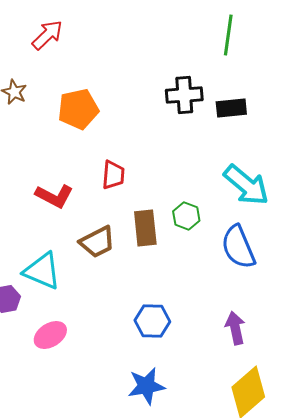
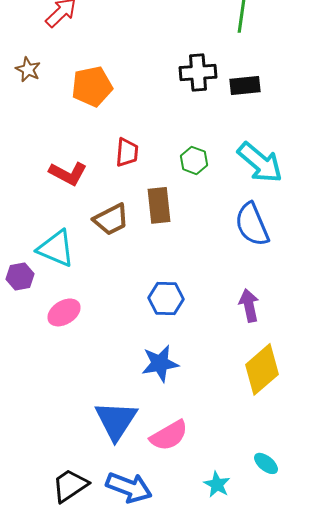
green hexagon: (186, 216) -> (194, 160), moved

